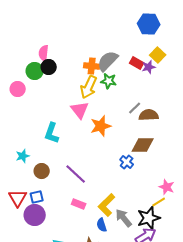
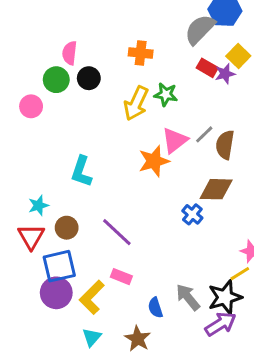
gray semicircle: (108, 61) -> (200, 29), moved
orange cross: (92, 66) -> (141, 53), moved
black circle: (49, 67) -> (89, 78), moved
pink triangle: (80, 110) -> (175, 140), moved, turned 30
brown semicircle: (149, 115) -> (225, 145), turned -78
blue square: (37, 197) -> (59, 266), size x1.6
red triangle: (18, 198) -> (31, 237), moved
yellow L-shape: (107, 205) -> (92, 297), moved

